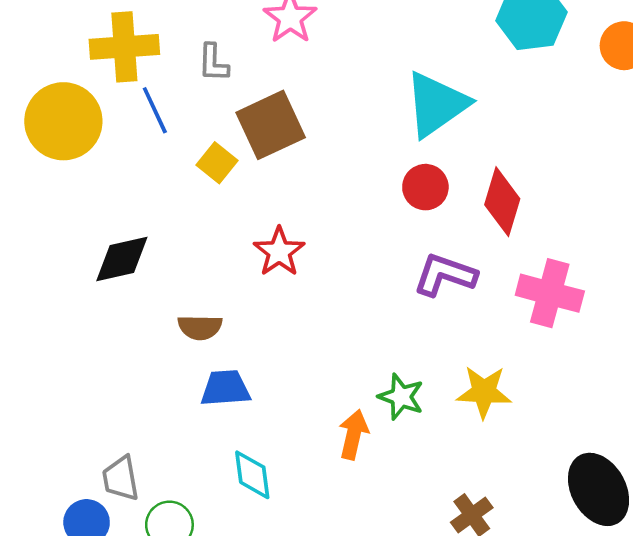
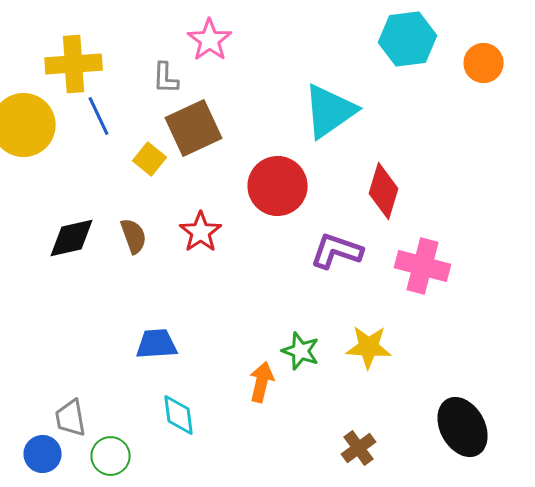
gray L-shape: (213, 63) -> (166, 78), moved
red circle: (425, 187) -> (278, 186), moved, size x1.6
brown semicircle: (200, 327) -> (134, 236), moved, turned -111

